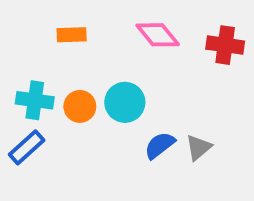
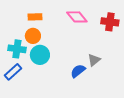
cyan circle: (125, 102) -> (40, 55), moved
orange circle: (80, 106) -> (33, 36), moved
gray triangle: (199, 147) -> (94, 60), moved

